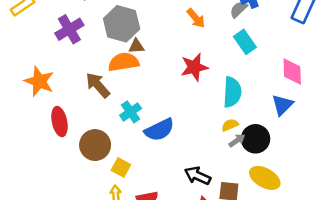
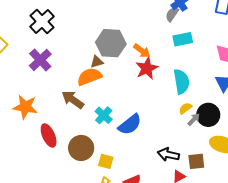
orange arrow: (196, 18) -> (142, 51), moved
gray hexagon: (122, 24) -> (111, 43), moved
cyan rectangle: (245, 42) -> (183, 39), turned -54

